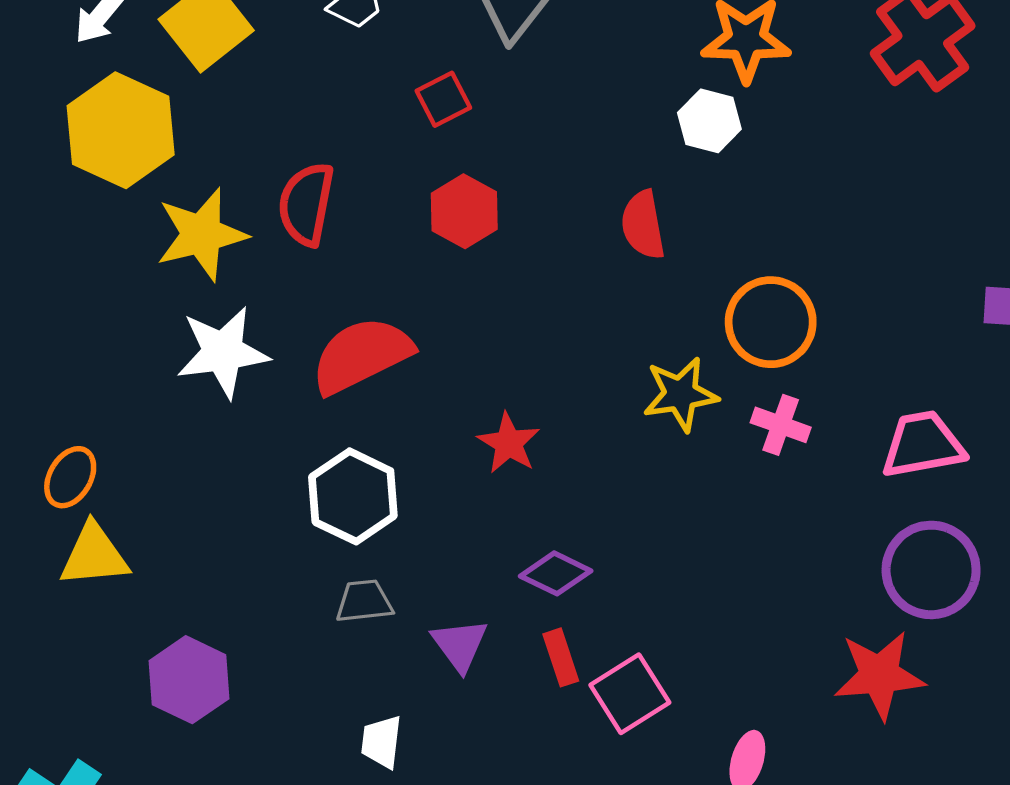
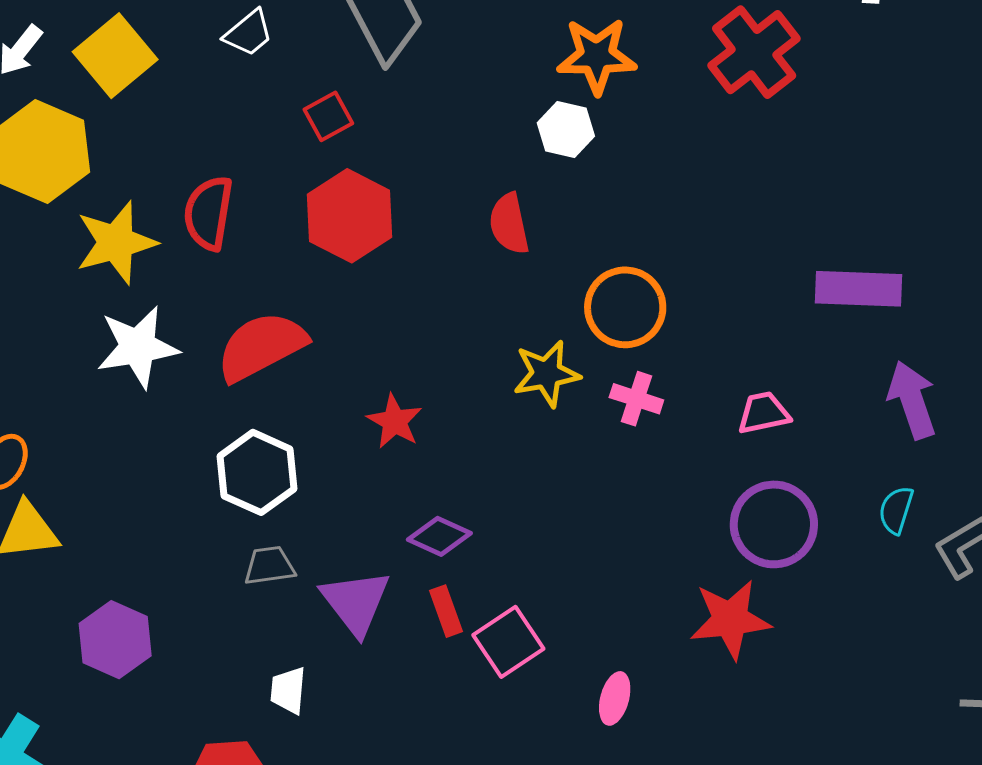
red hexagon: (464, 211) -> (350, 216), size x1.4
pink trapezoid: (923, 445) -> (764, 413), size x0.7
purple triangle: (460, 645) -> (356, 602), size x1.4

